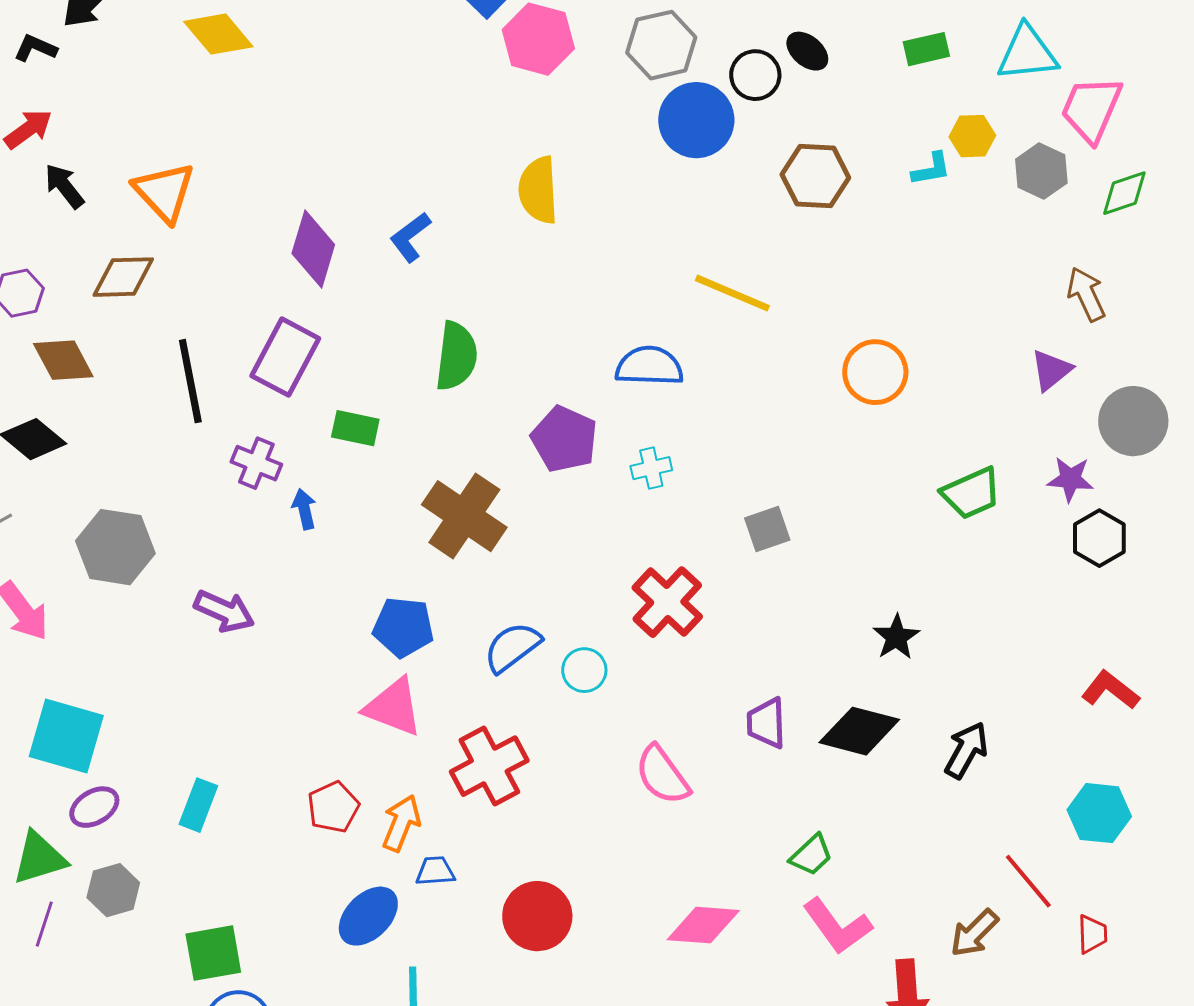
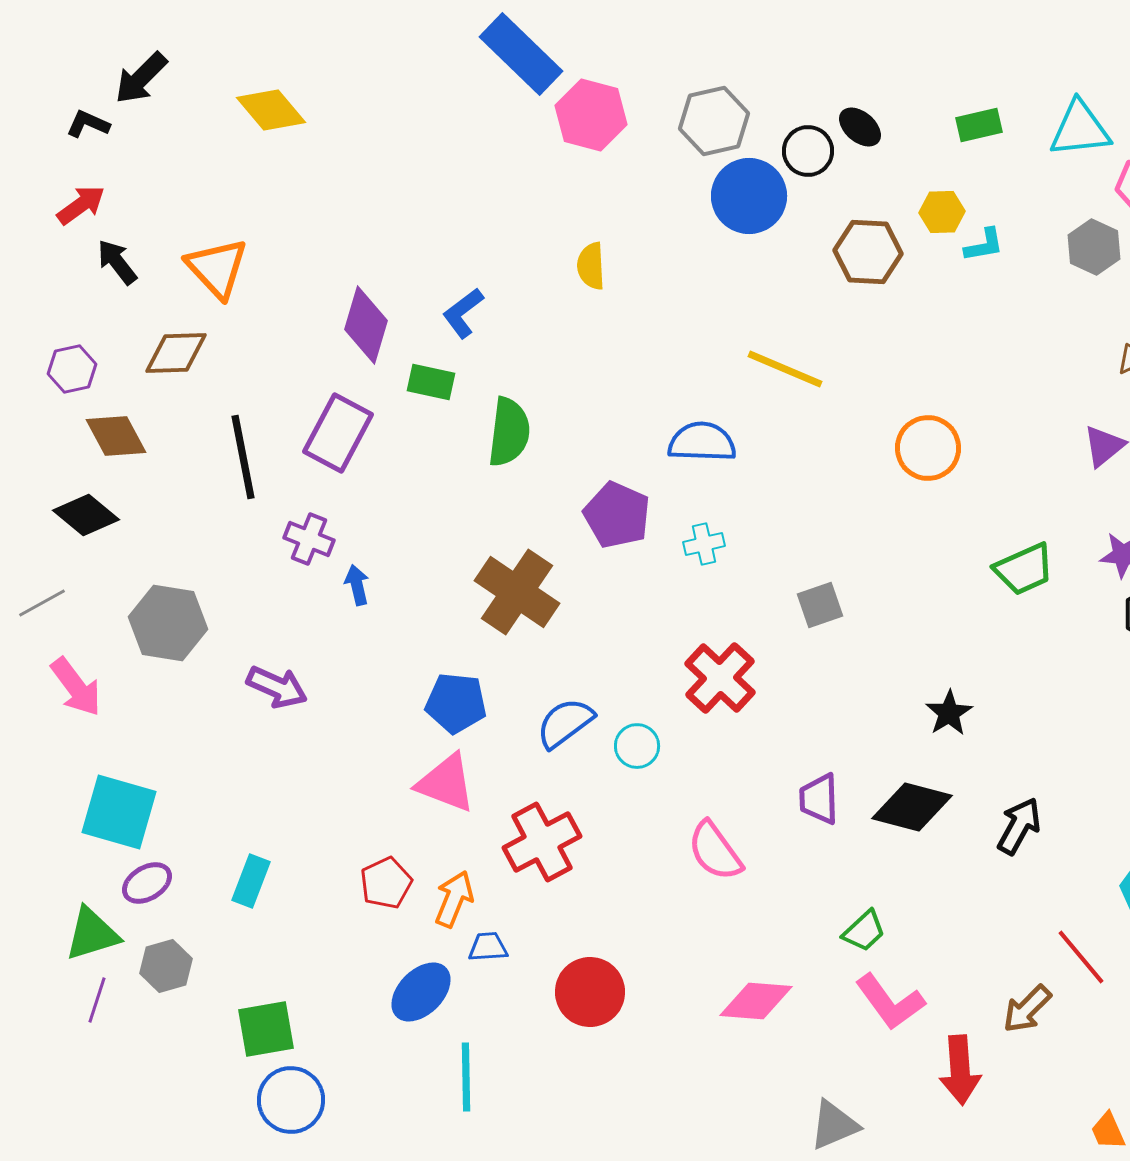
yellow hexagon: (972, 136) -> (942, 212), moved
yellow semicircle: (538, 190) -> (591, 266), size x0.7
green rectangle: (355, 428) -> (431, 382), moved

